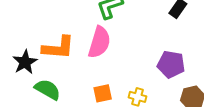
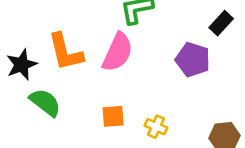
orange L-shape: (58, 48) -> (65, 52), turned 64
purple pentagon: (171, 64) -> (193, 60), moved

